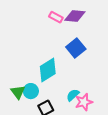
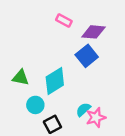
purple diamond: (75, 16) -> (94, 32), moved
green triangle: (18, 92) -> (21, 78), moved, turned -42

